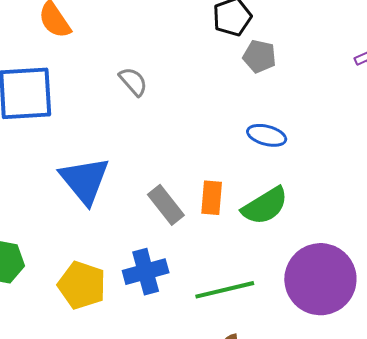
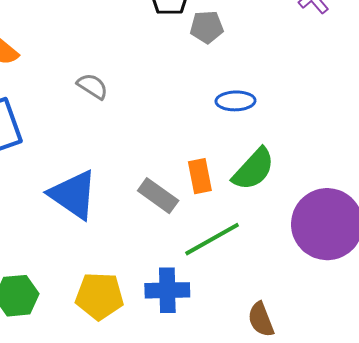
blue cross: (146, 272) -> (167, 290), moved, turned 30
green line: (225, 290) -> (212, 239), moved

